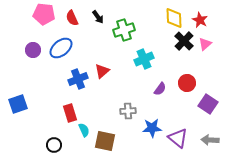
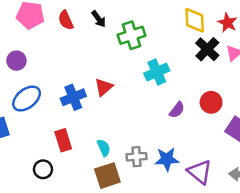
blue ellipse: (61, 48) -> (27, 99), moved
gray cross: (128, 111) -> (137, 157), moved
cyan semicircle: (84, 130) -> (104, 148), moved
brown square: (105, 141) -> (107, 176), turned -30
black circle: (54, 145) -> (43, 169), moved

